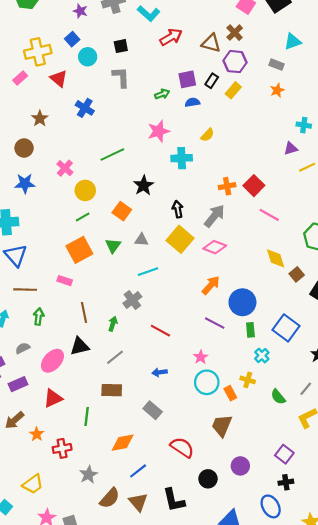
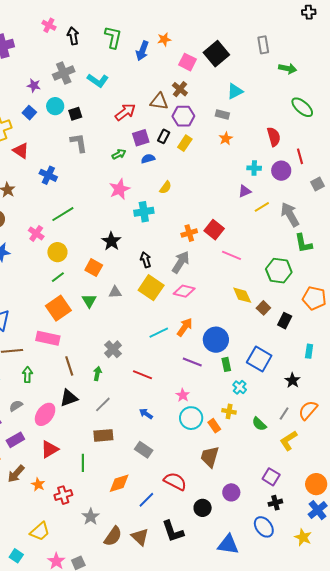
red arrow: (171, 37) -> (125, 112), moved
cyan circle: (88, 57) -> (55, 106), moved
green line: (112, 155) -> (63, 214), moved
cyan line: (148, 272) -> (159, 333), moved
pink rectangle: (65, 281) -> (48, 338), size x1.6
blue arrow: (160, 372) -> (146, 414), turned 48
blue line: (138, 471) -> (146, 500), moved

